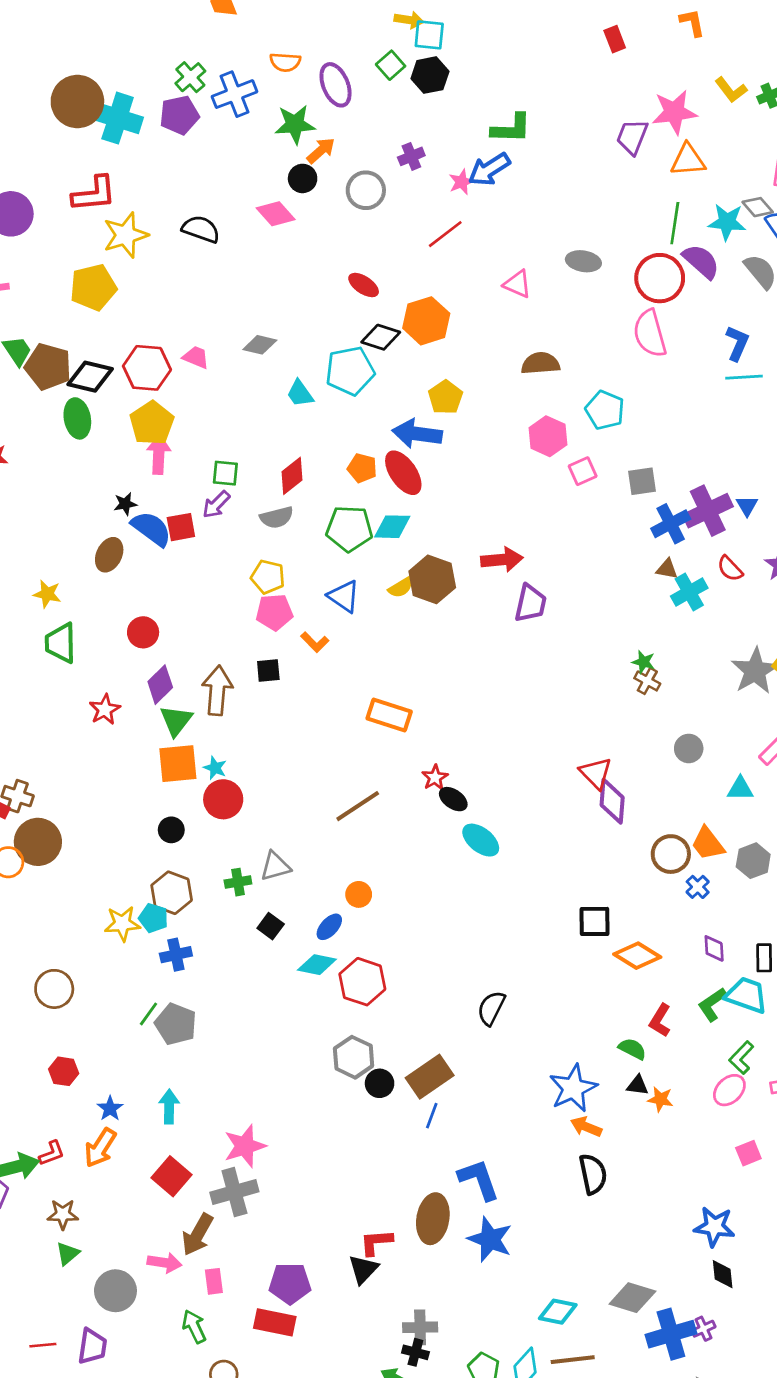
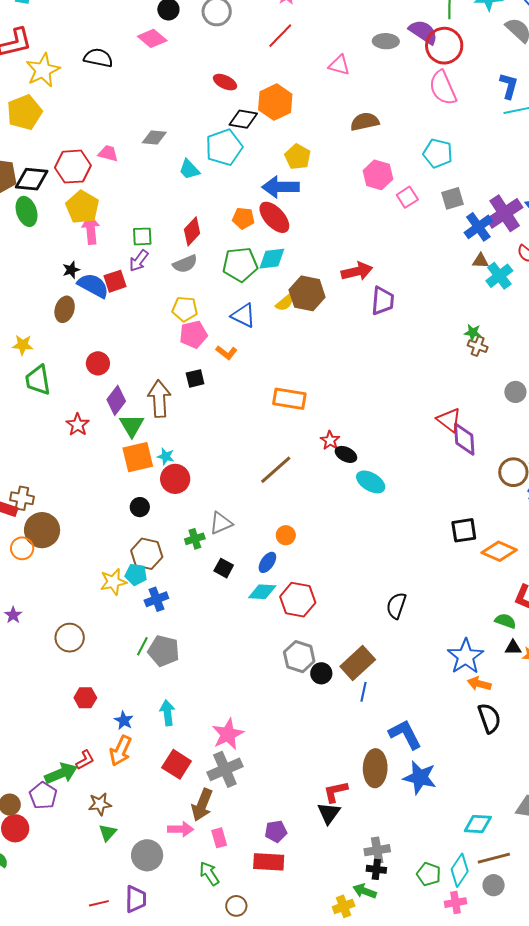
purple semicircle: (701, 261) -> (423, 32), moved
cyan pentagon: (605, 410) -> (438, 153), moved
purple pentagon: (290, 1283) -> (276, 831), size x0.7

